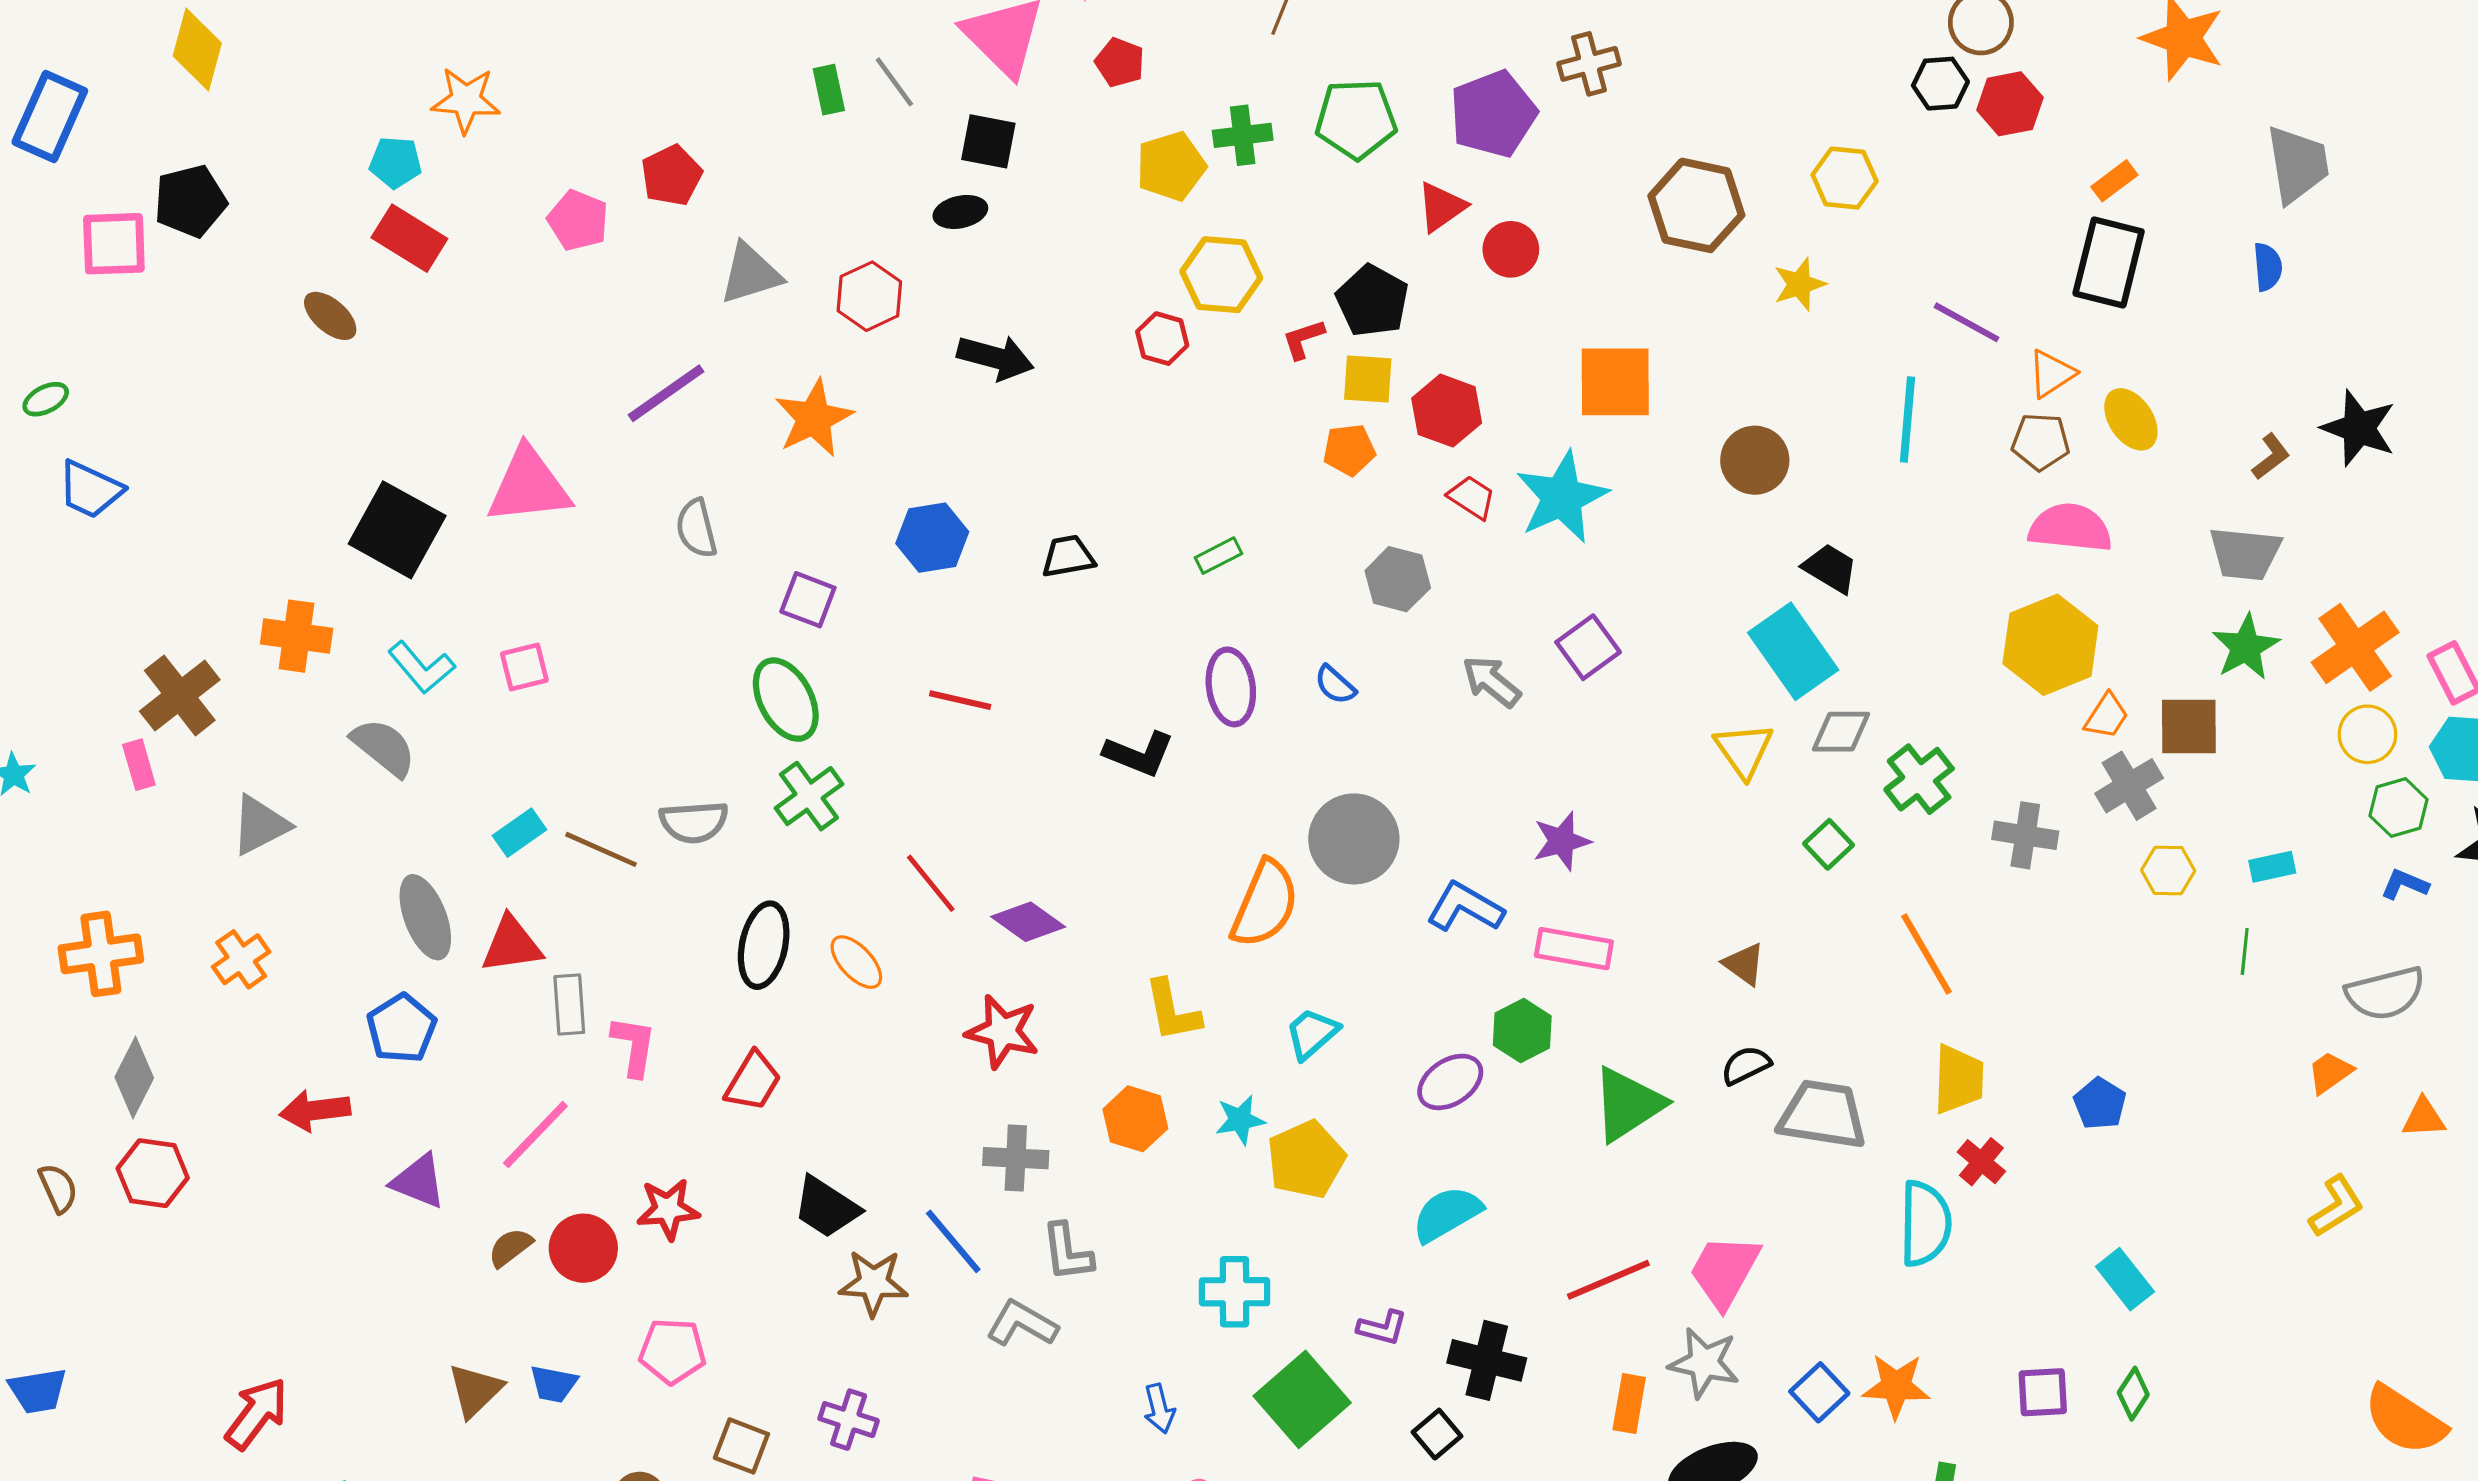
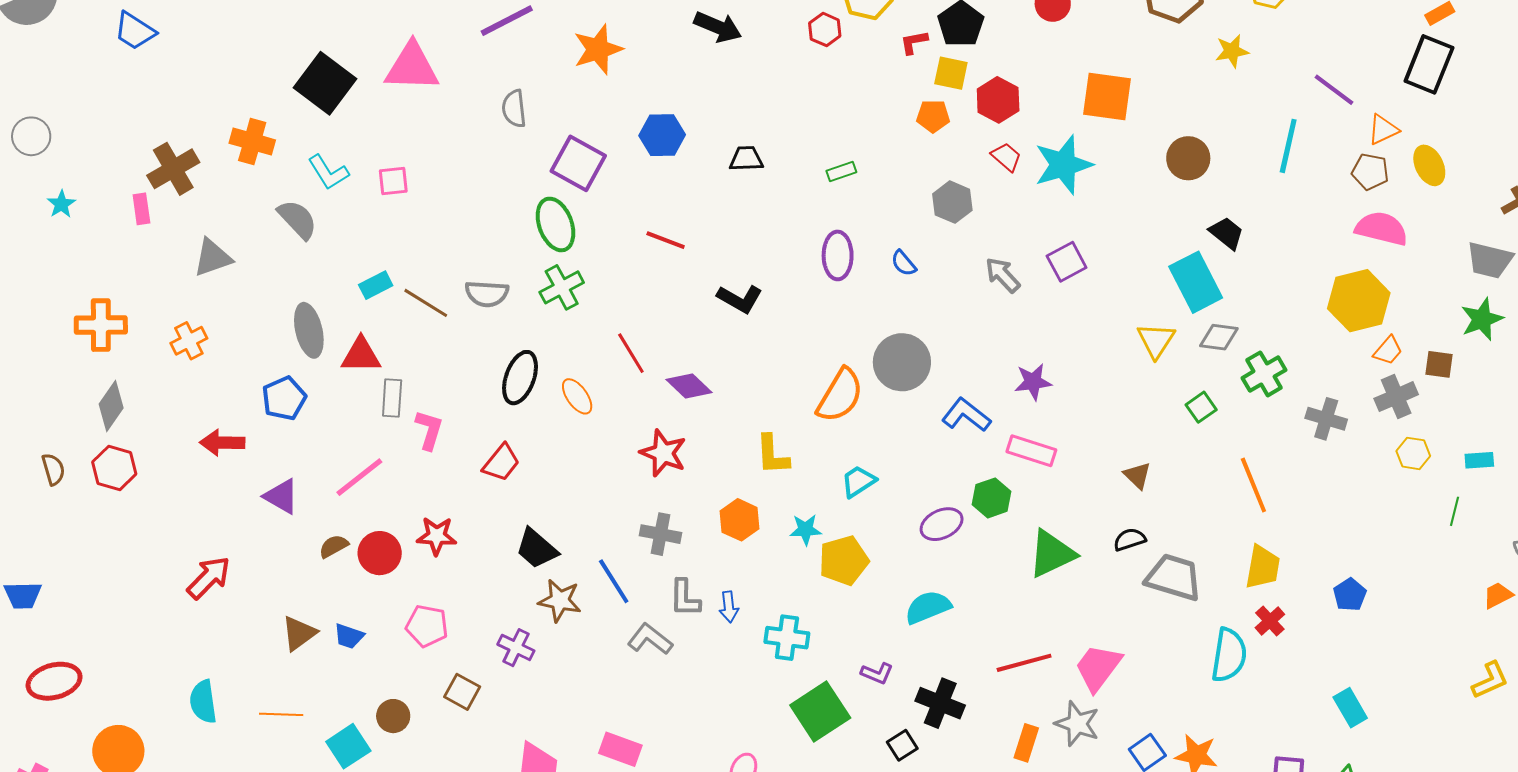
purple square: (808, 600) -> (578, 163), size x1.5
brown square: (2189, 726) -> (1439, 364), size x0.7
black L-shape: (1139, 754) -> (740, 299), moved
blue arrow: (1159, 1409) -> (729, 607), moved
red arrow: (257, 1413) -> (209, 578), moved
purple cross: (849, 1420) -> (516, 648), moved

